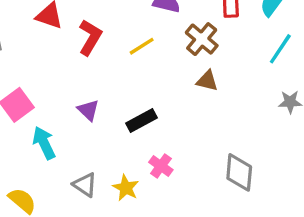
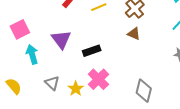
purple triangle: (88, 110) -> (61, 39), size x1.5
pink cross: (161, 166) -> (98, 79), size x1.5

